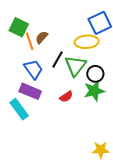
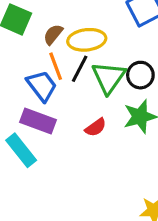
orange line: (30, 41) -> (56, 66), moved
yellow ellipse: (87, 42) -> (87, 40), moved
black circle: (95, 74) -> (140, 75), moved

